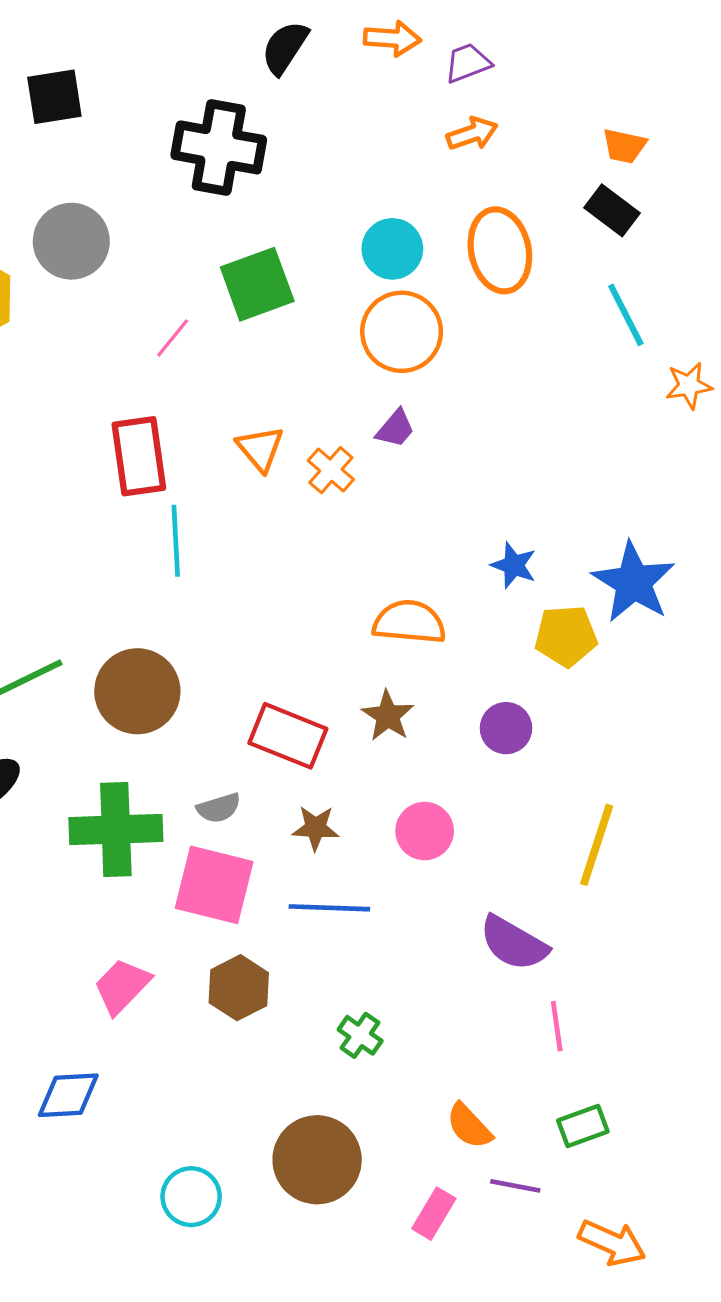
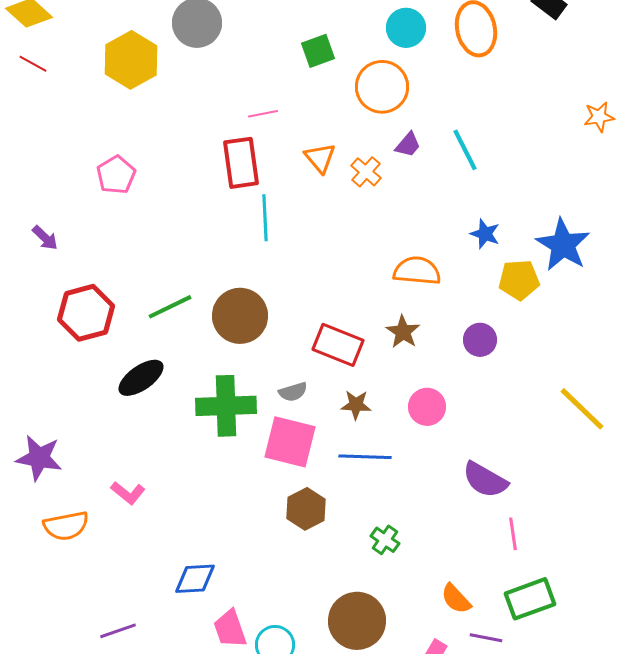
green square: (257, 284) -> (318, 51), size x0.7
cyan line: (626, 315) -> (465, 150), moved
orange circle: (402, 332) -> (382, 87), moved
pink line: (173, 338) -> (263, 114), moved, turned 40
yellow line: (597, 845) -> (582, 409), moved, turned -64
pink trapezoid: (122, 986) -> (230, 629), moved, turned -63
green rectangle: (583, 1126) -> (530, 599), size x1.5

